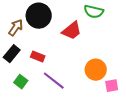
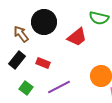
brown arrow: (16, 28) -> (21, 34), turned -72
purple line: (54, 81) -> (59, 87), turned -65

